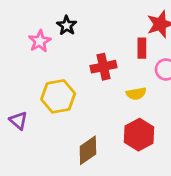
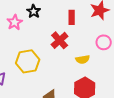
red rectangle: (142, 48) -> (72, 17), moved
red cross: (104, 67) -> (60, 40), turned -30

